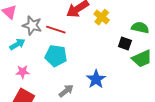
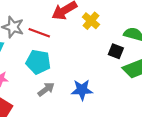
blue star: (96, 79) -> (82, 90), turned 30
gray arrow: (66, 91) -> (46, 89), moved

